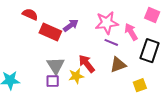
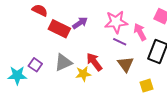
brown triangle: (118, 65) -> (126, 64), turned -48
gray triangle: (56, 66) -> (63, 62), turned 36
purple square: (53, 81) -> (35, 65), moved, turned 32

